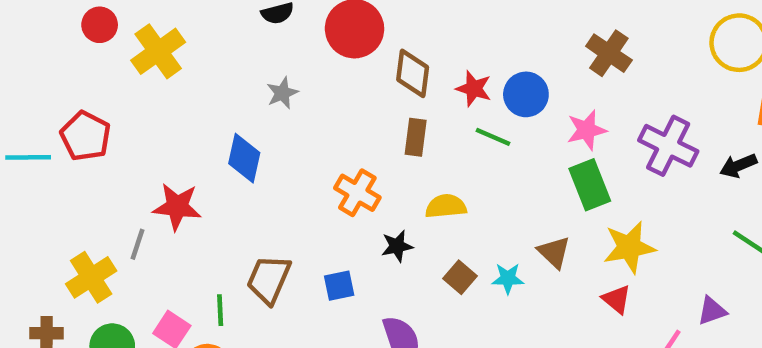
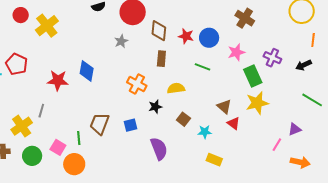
gray star: (282, 93) -> (121, 41), moved
green line: (493, 137) -> (203, 67), moved
purple cross: (668, 146) -> (272, 58), size x0.7
green rectangle: (590, 185) -> (253, 76), moved
red star: (177, 207) -> (58, 80), moved
cyan star: (508, 278) -> (205, 132), moved
red triangle: (617, 299) -> (234, 123), moved

